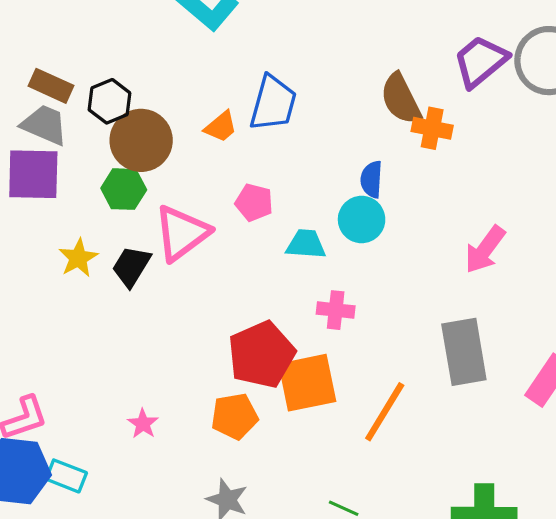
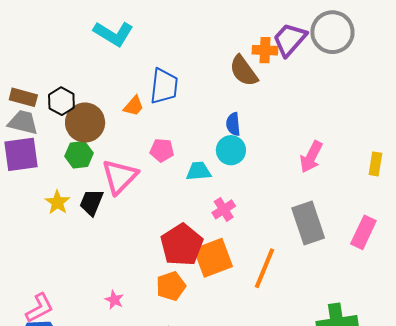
orange cross: (432, 128) -> (265, 50), moved
pink cross: (336, 310) -> (224, 209), turned -30

